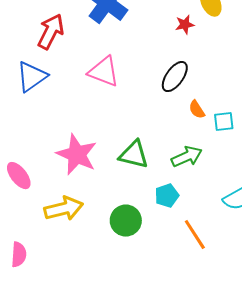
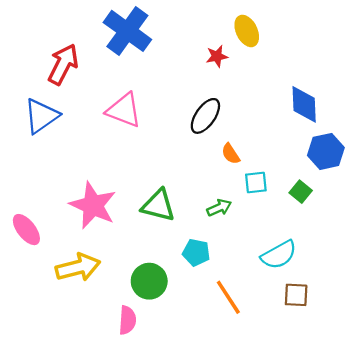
cyan square: (224, 122) -> (256, 182), moved
green arrow: (187, 157) -> (219, 208), size x0.7
cyan pentagon: (167, 196) -> (196, 252), turned 30
pink semicircle: (19, 255) -> (127, 320), moved

